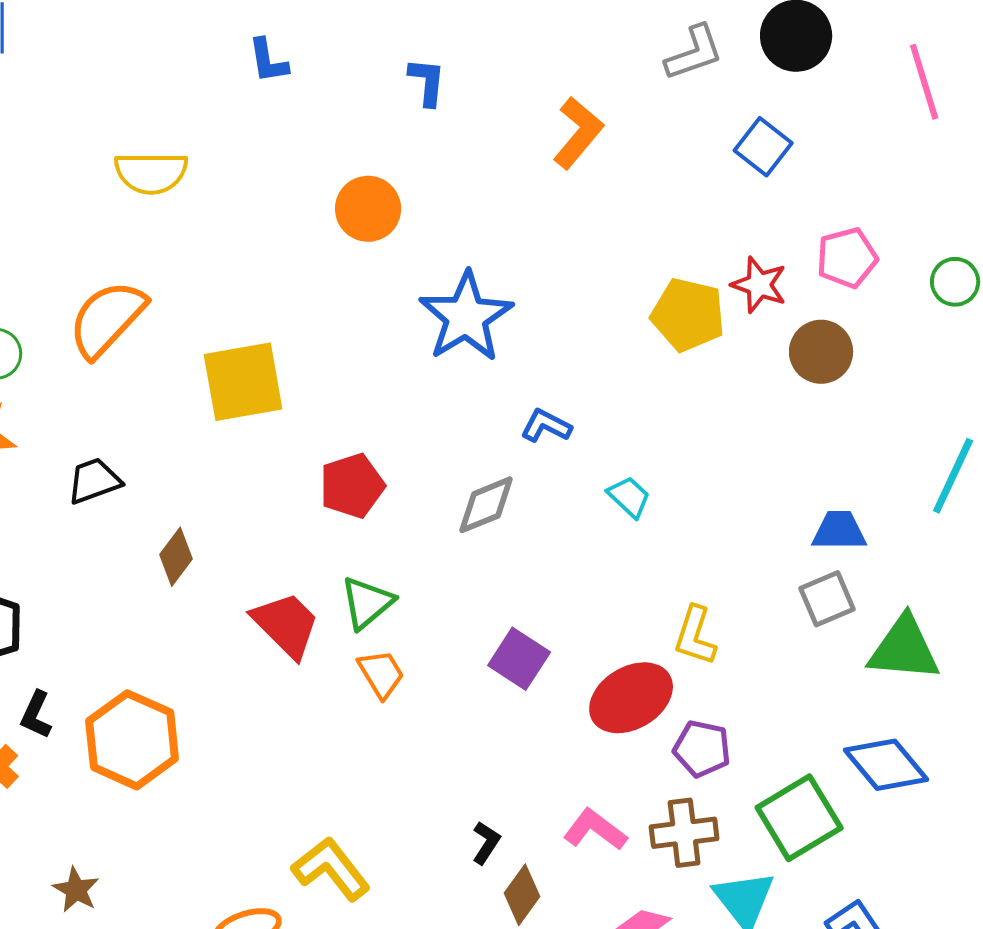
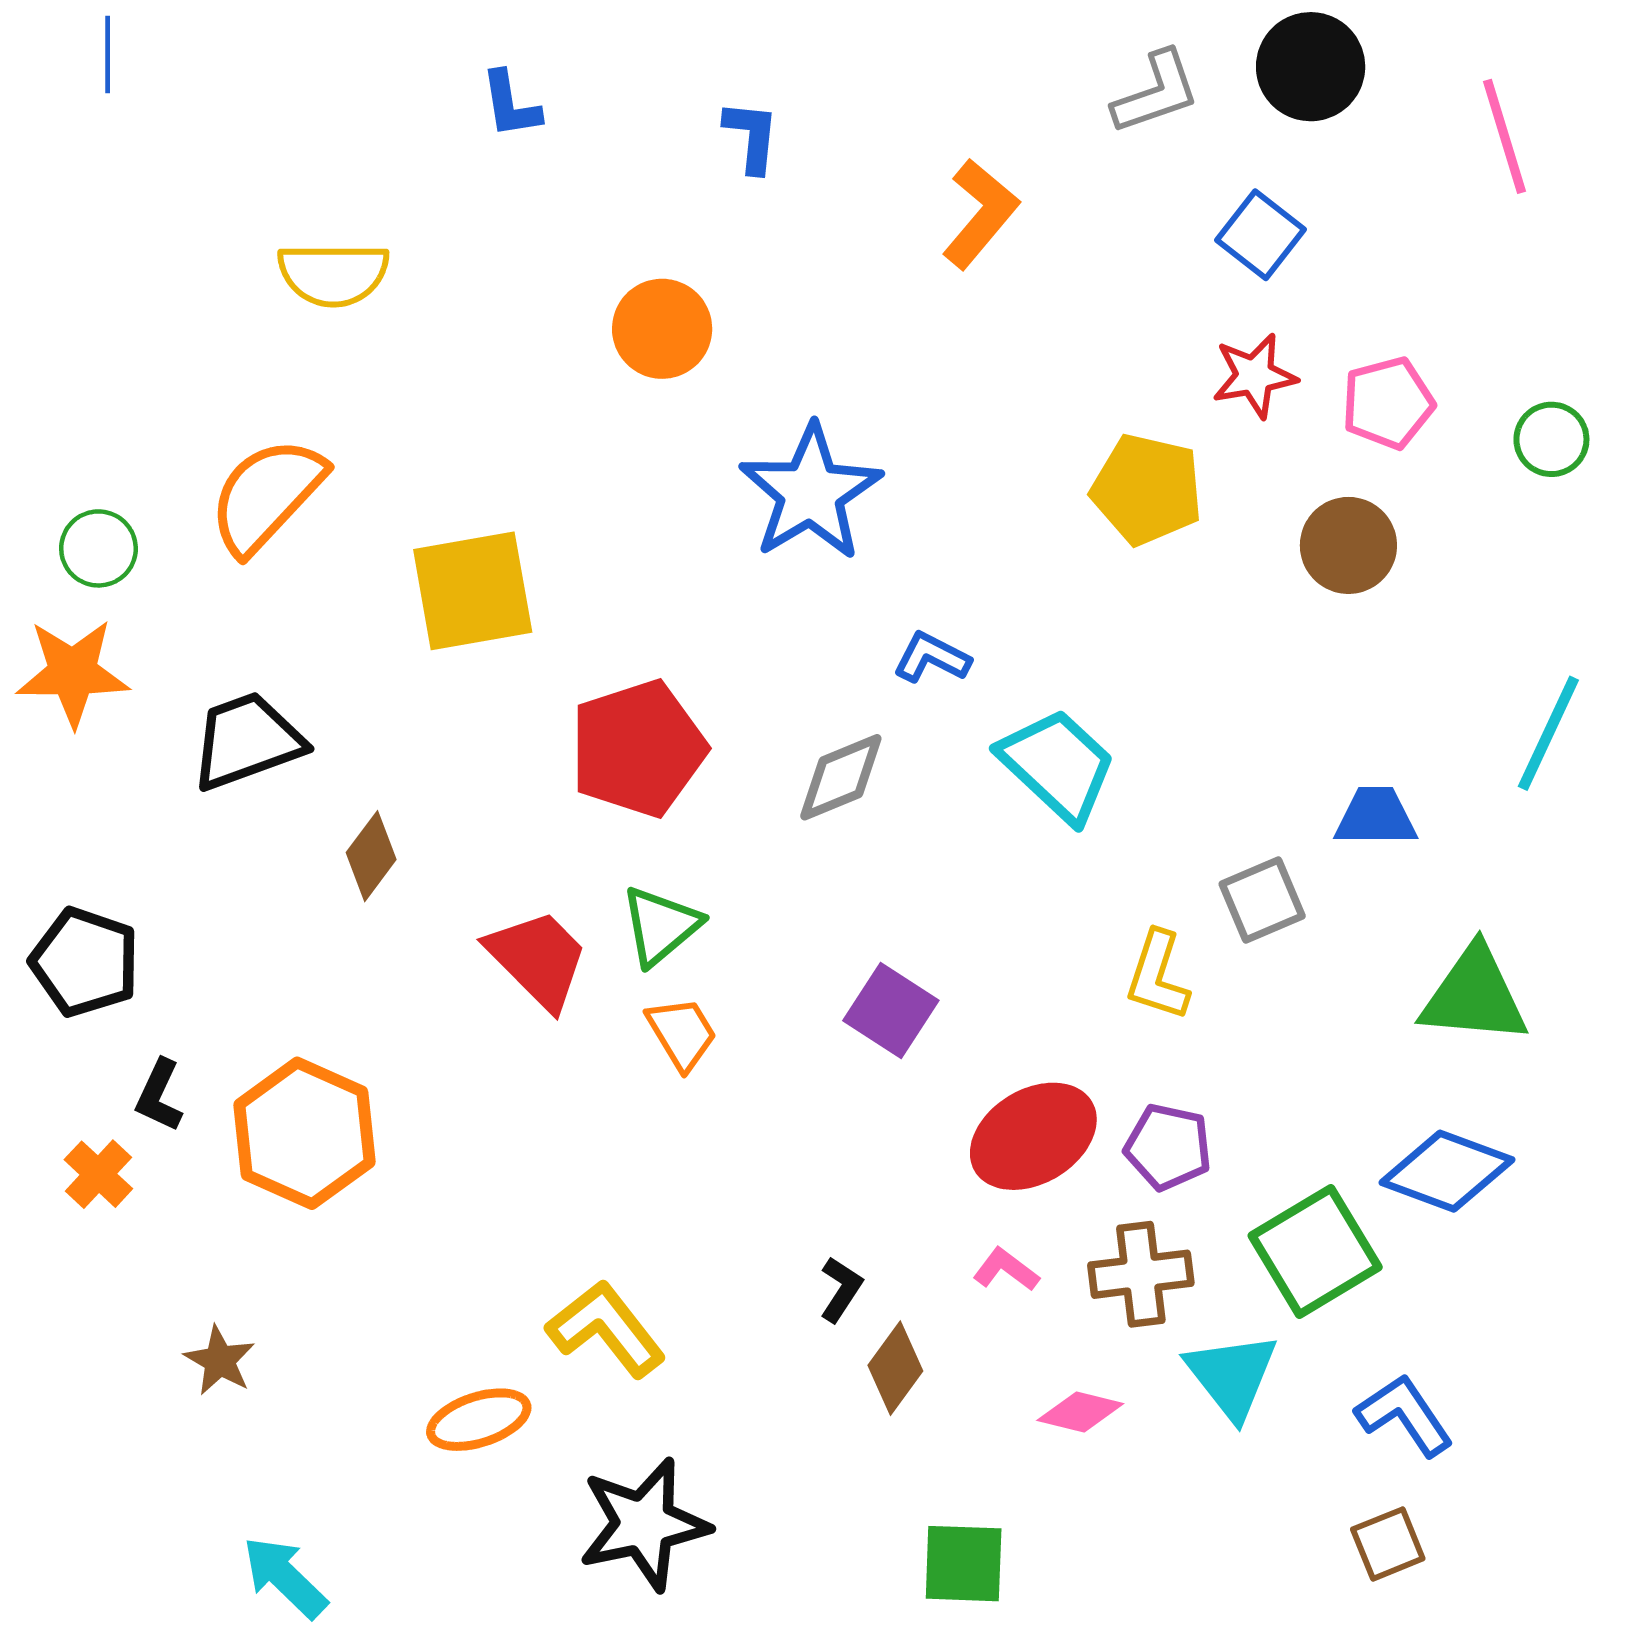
red star: (759, 285) -> (1255, 376), moved, turned -30
black trapezoid: (94, 481) -> (247, 741), size x1.4
red pentagon: (352, 486) -> (638, 748), size x1.4
cyan trapezoid: (629, 497) -> (1058, 765), size x1.8
gray square: (827, 599) -> (1262, 900), moved
red ellipse: (631, 698) -> (1033, 1136), moved
blue diamond: (886, 765) -> (1447, 1171), turned -30
pink L-shape: (595, 830) -> (1006, 1270), size x0.7

